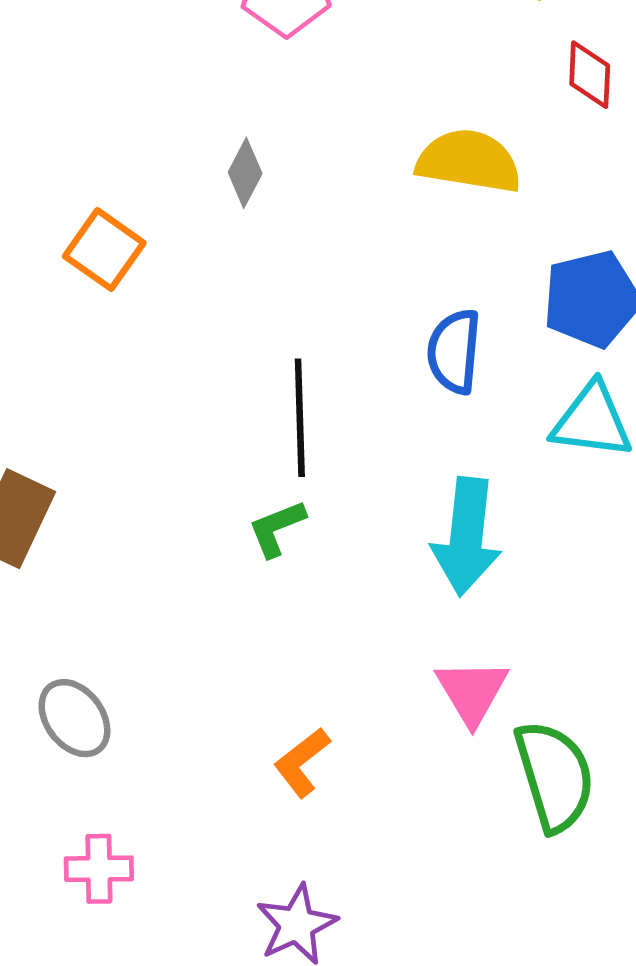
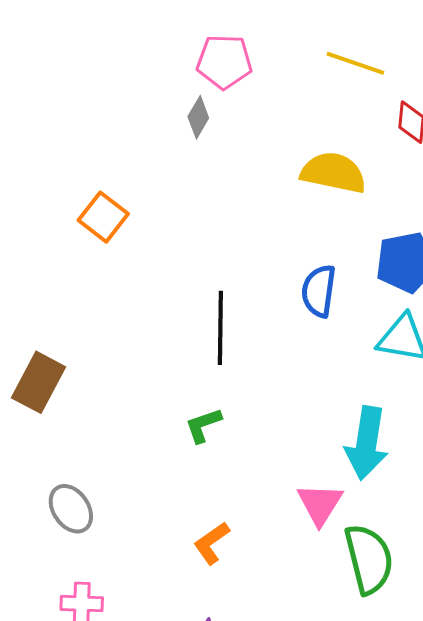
gray diamond: (245, 173) -> (198, 117), moved
green L-shape: (277, 528) -> (203, 425), moved
cyan arrow: (466, 537) -> (367, 443), moved

